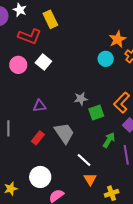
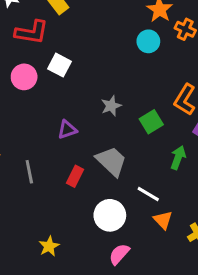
gray star: (81, 99) -> (111, 106), moved
white circle: (40, 177) -> (110, 215), moved
yellow star: (11, 189) -> (49, 246), moved

